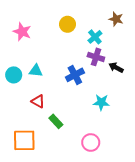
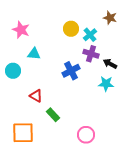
yellow circle: (68, 24) -> (71, 29), moved
cyan triangle: (36, 71) -> (34, 54), moved
cyan star: (101, 102) -> (106, 84), moved

